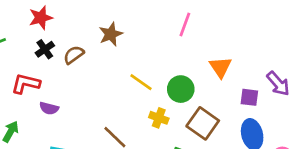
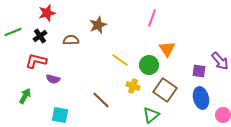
black cross: (45, 49) -> (40, 36), moved
brown semicircle: (74, 55) -> (71, 40), turned 35
orange triangle: (221, 67) -> (167, 49), moved

